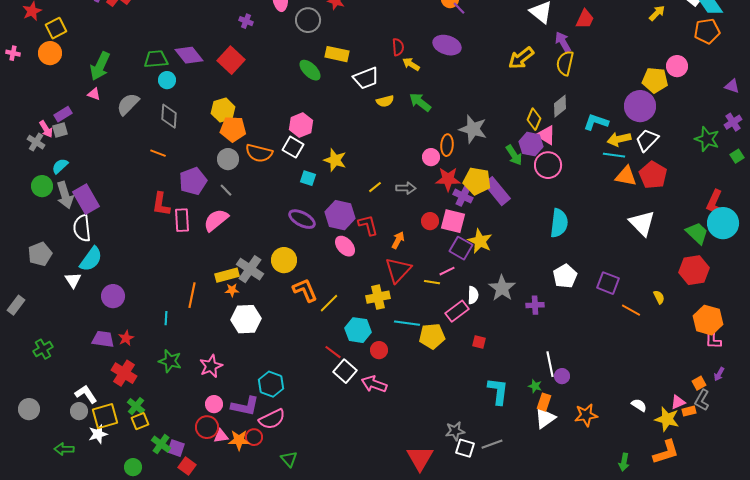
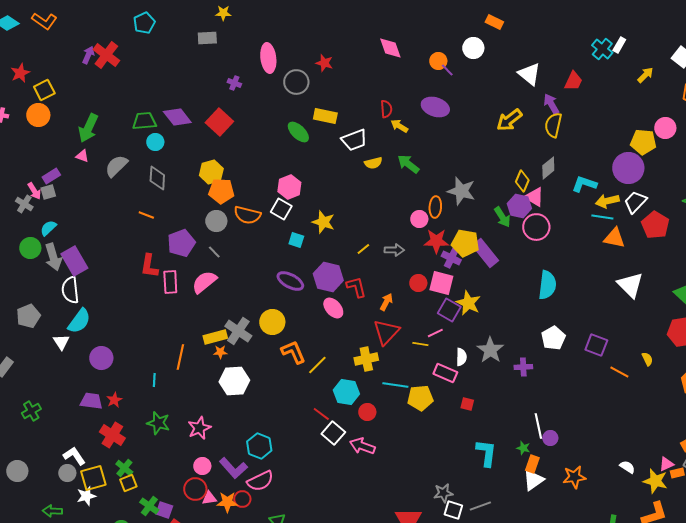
red pentagon: (653, 175) -> (655, 225), moved
pink rectangle: (457, 311) -> (445, 373), turned 60
purple L-shape: (245, 406) -> (233, 468), turned 36

